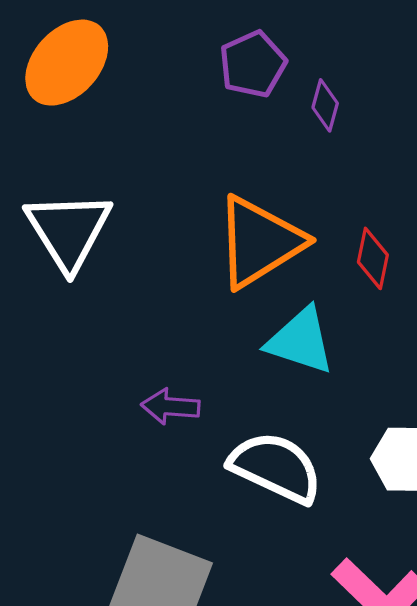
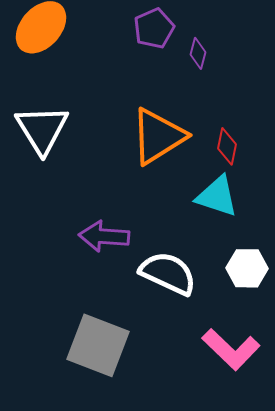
cyan triangle: (300, 341) -> (217, 196), moved
purple arrow: (170, 407) -> (104, 236), size x1.4

